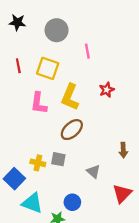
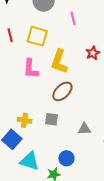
yellow cross: (38, 163) -> (25, 120), moved
gray triangle: (93, 171) -> (84, 129), turned -40

